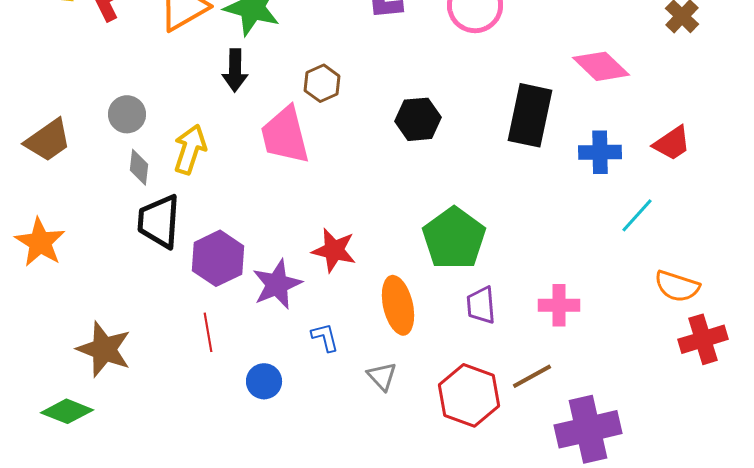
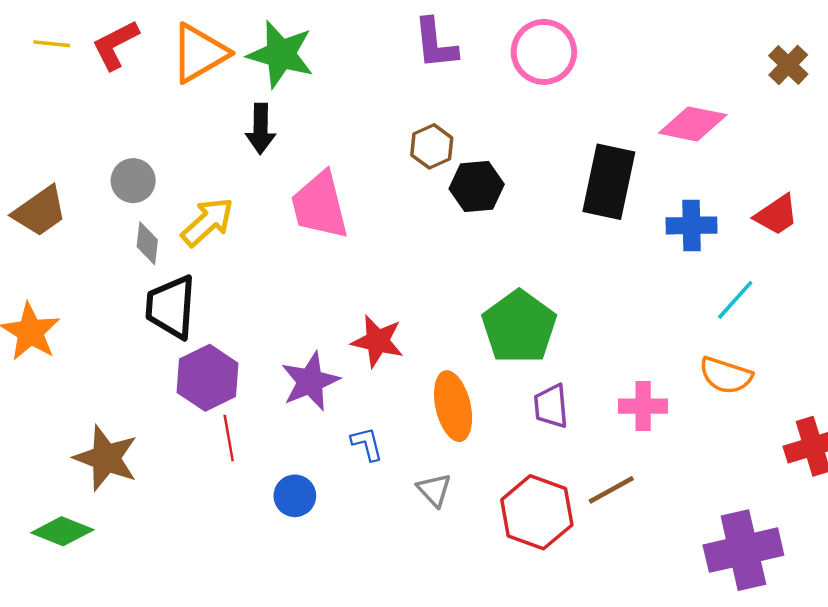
pink diamond: (601, 66) -> (693, 124), turned -32
brown hexagon: (322, 83) -> (432, 146), moved
yellow arrow: (190, 149) -> (207, 222), turned 30
purple hexagon: (218, 258) -> (207, 378), moved
orange semicircle: (677, 286) -> (726, 375), moved
purple cross: (588, 429) -> (743, 550), moved

